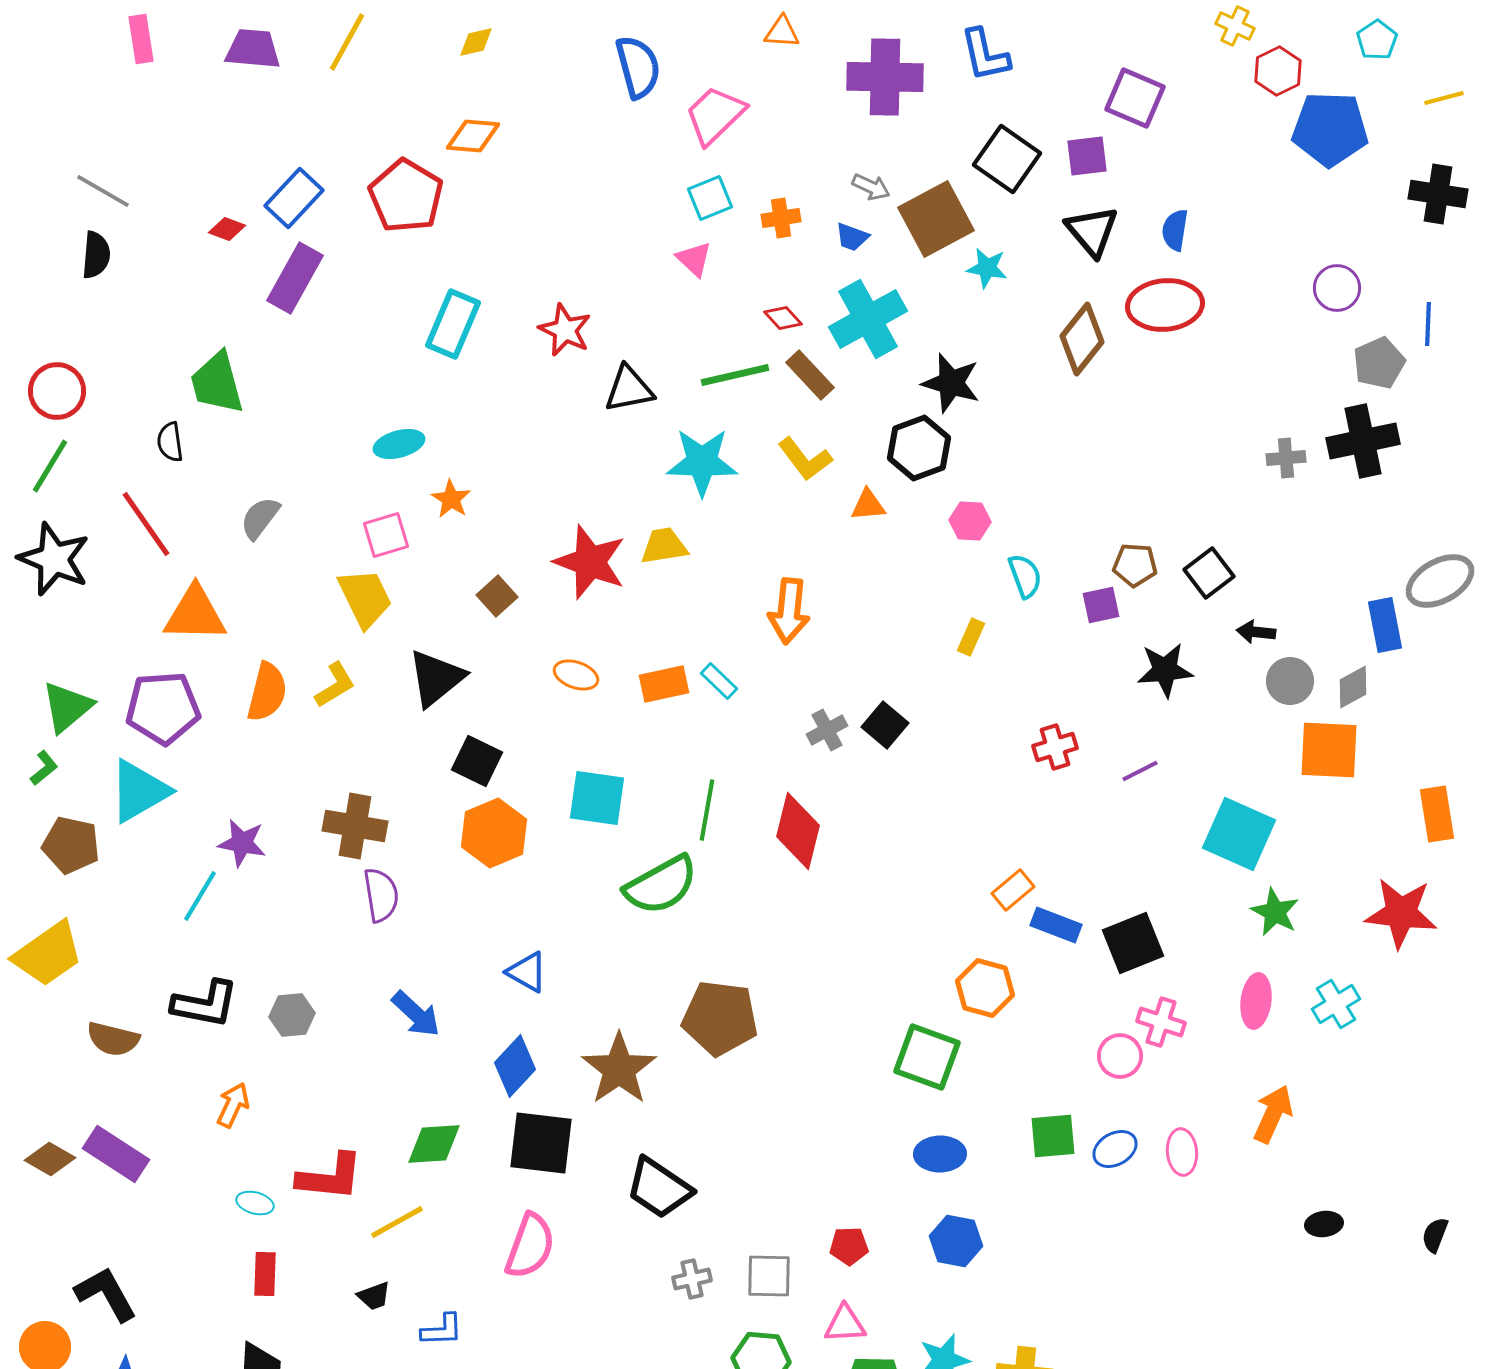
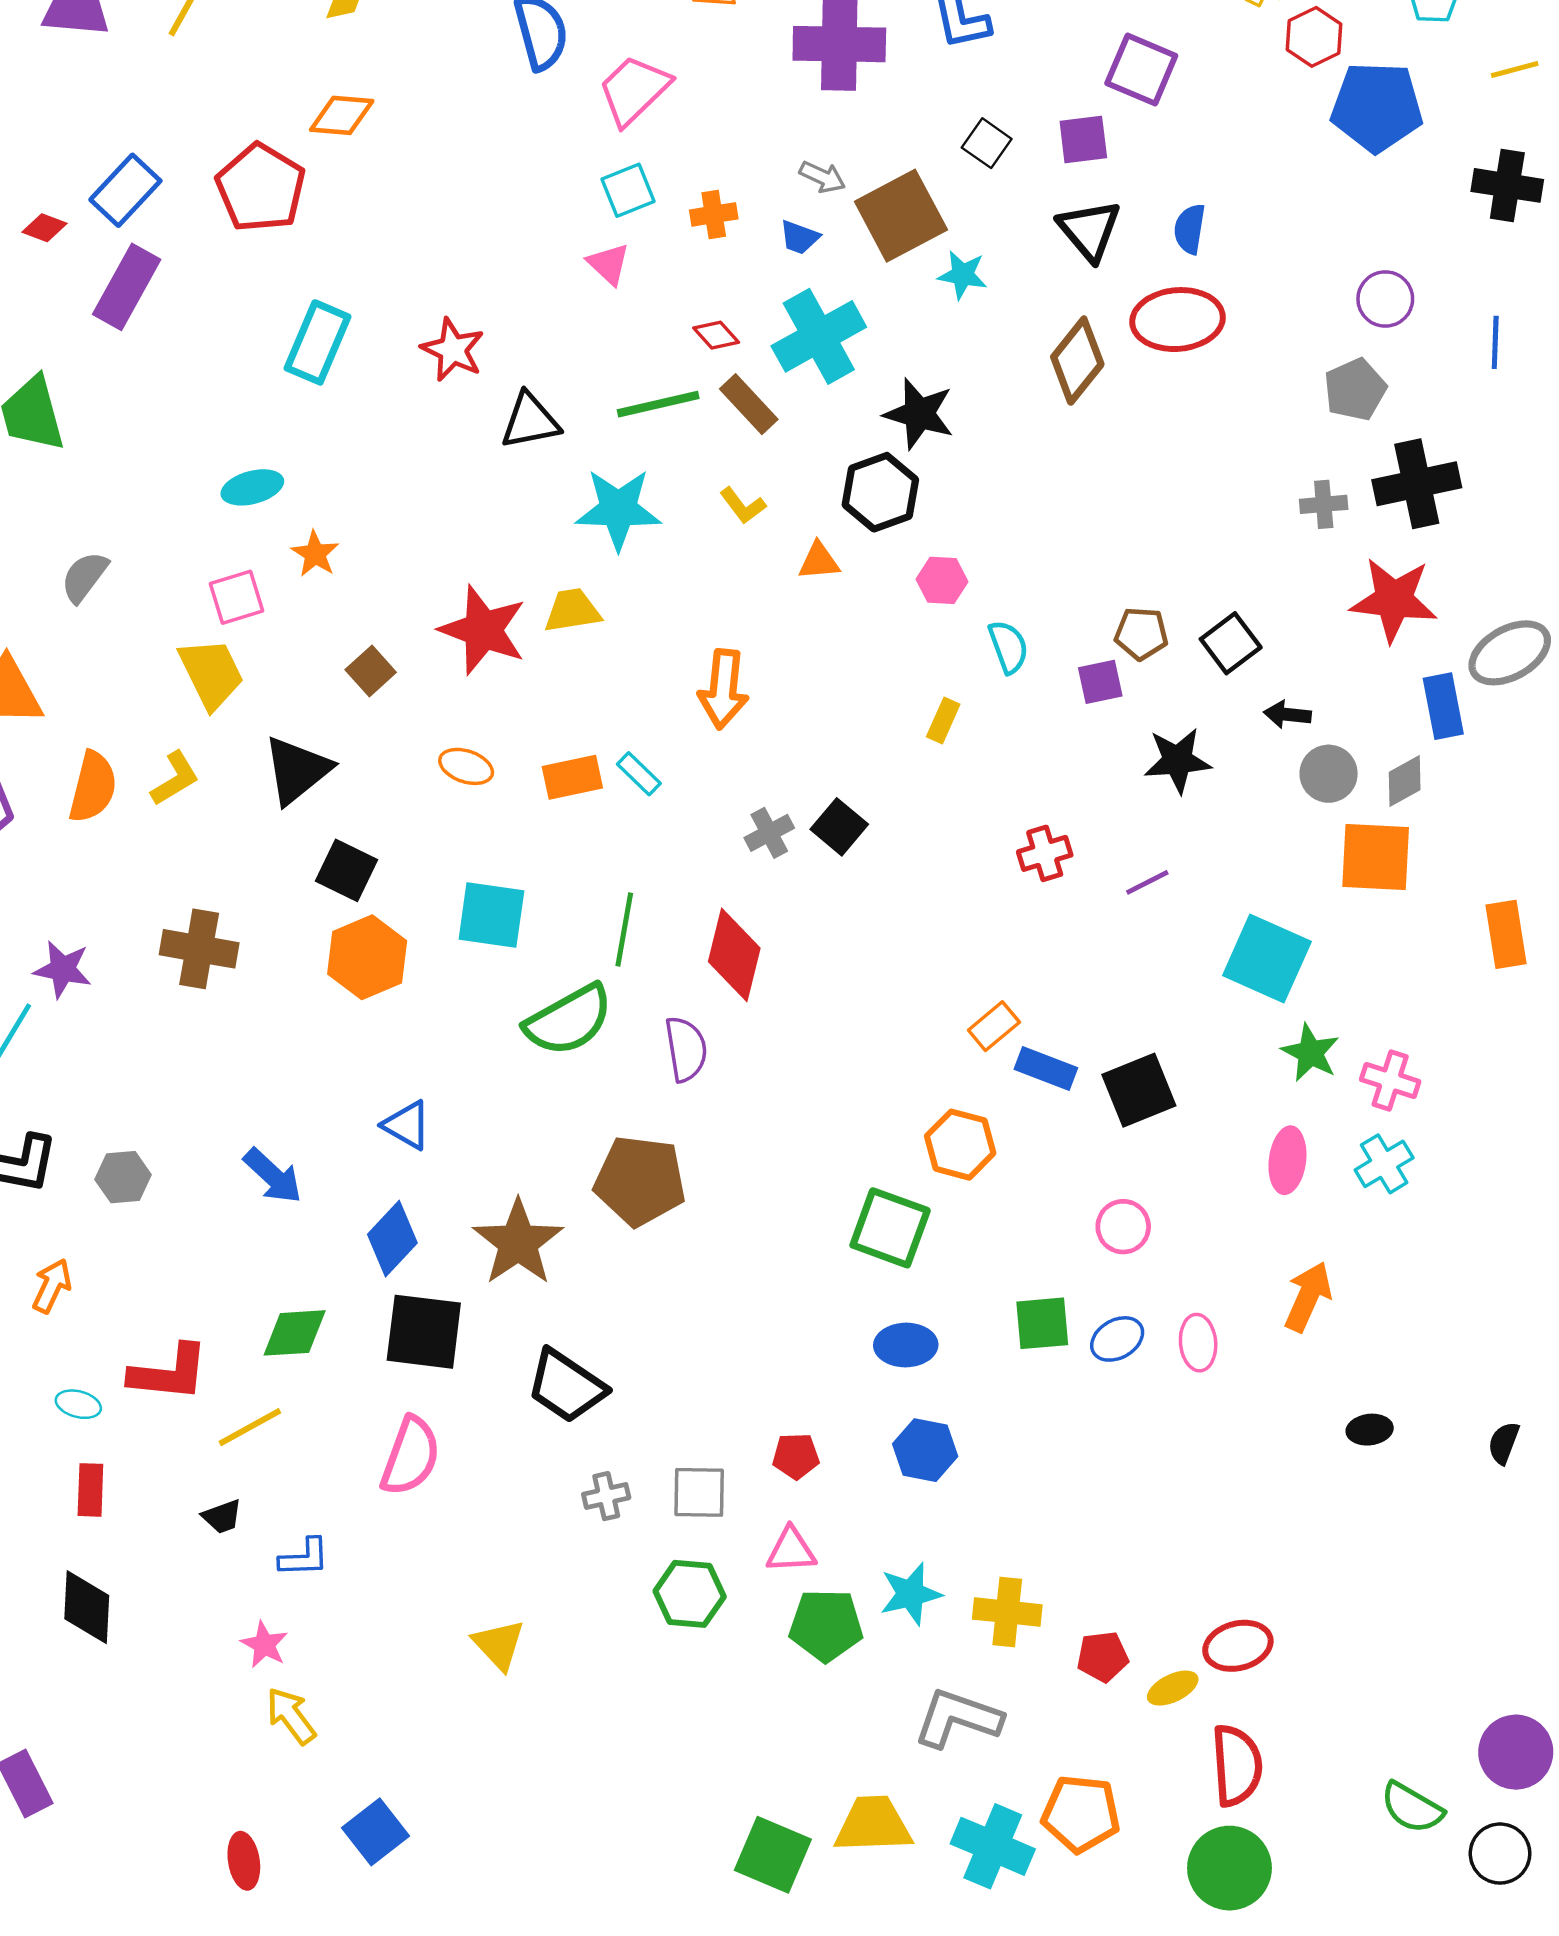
black square: (1007, 159) -> (987, 143), size x0.6
gray pentagon: (1379, 363) -> (1355, 390), moved
yellow L-shape: (805, 459) -> (743, 506), size x0.7
purple semicircle: (381, 895) -> (686, 1049), moved
red star: (1401, 913) -> (1394, 600), moved
pink cross: (1161, 1022) -> (1390, 1080), moved

